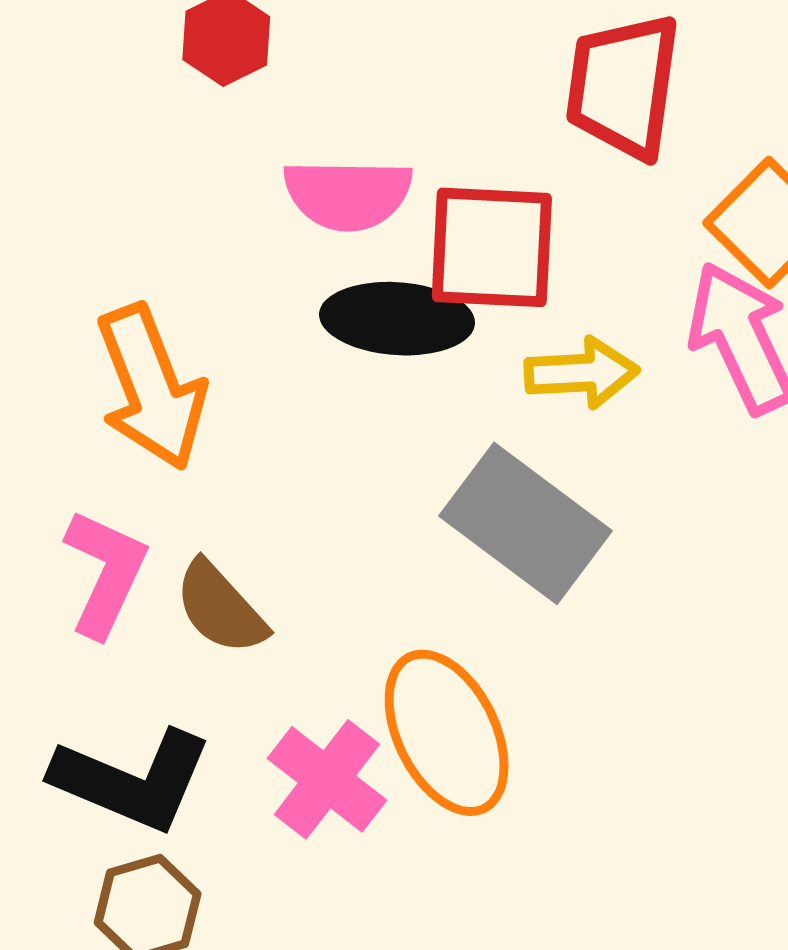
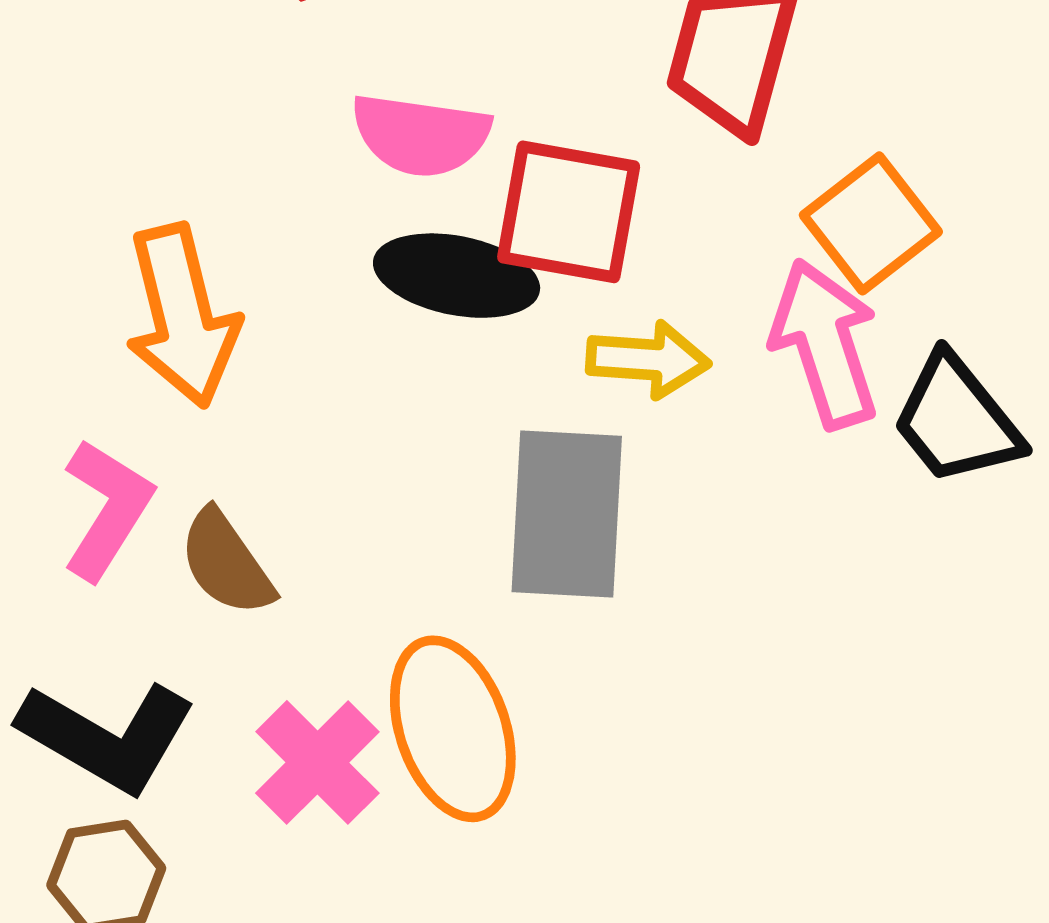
gray rectangle: (526, 523) -> (567, 514), turned 49

